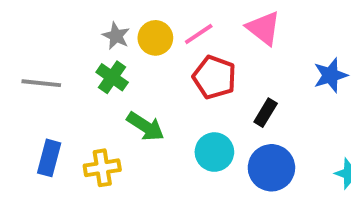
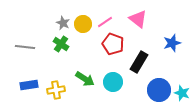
black rectangle: (266, 113) -> (139, 62), size x1.5
green arrow: (146, 126) -> (85, 79), moved
blue rectangle: (49, 158) -> (29, 85), turned 66
blue circle: (271, 168) -> (159, 90), moved

